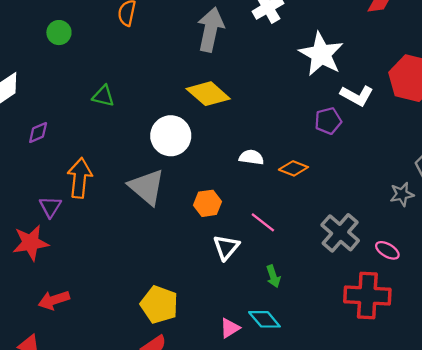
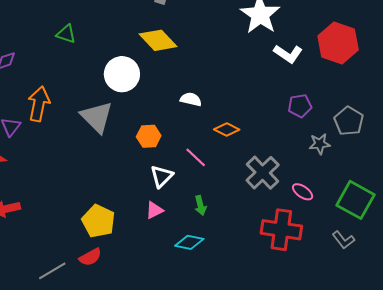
purple pentagon: (328, 121) -> (300, 106), moved
orange diamond: (293, 168) -> (227, 130), moved
cyan diamond: (264, 319) -> (189, 242), turned -44
pink triangle: (230, 328) -> (154, 210), moved

